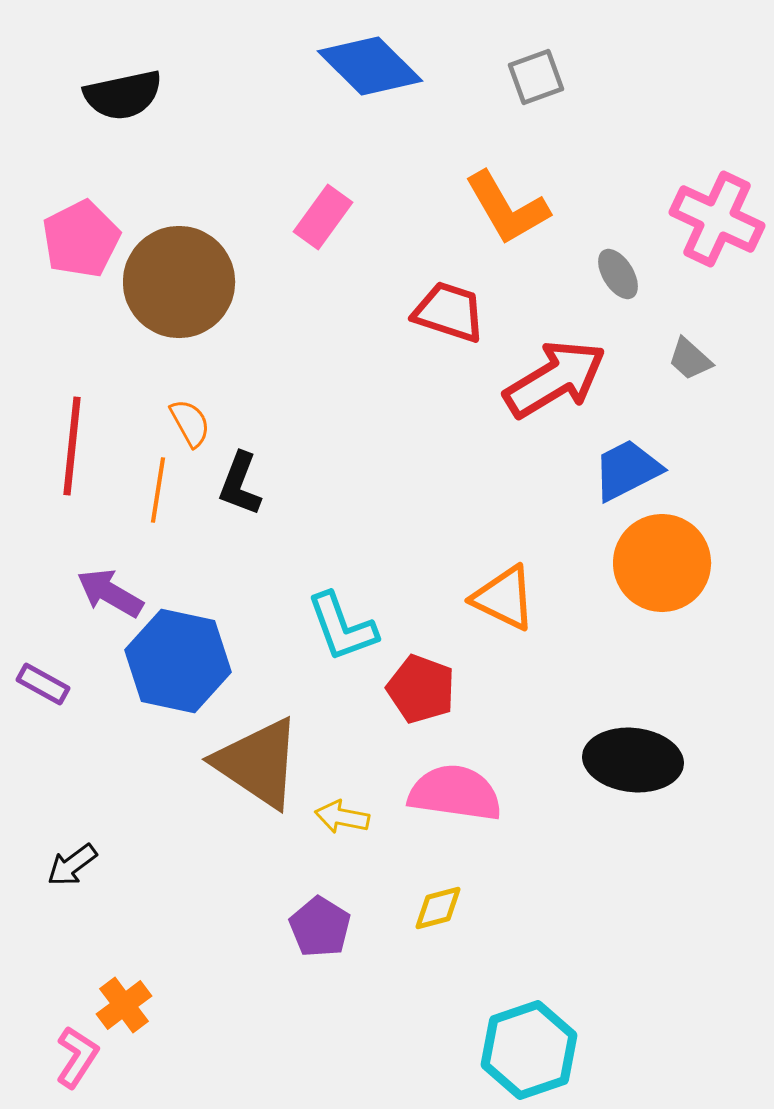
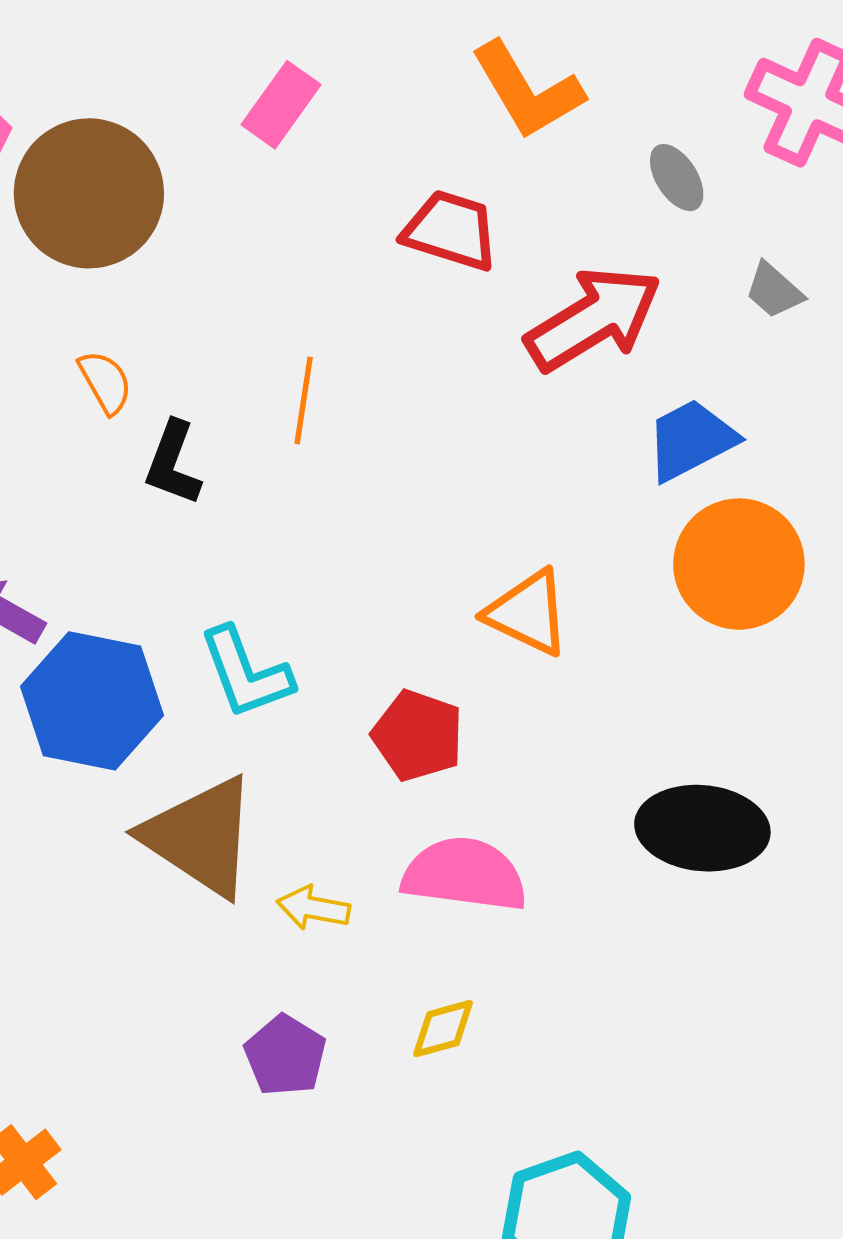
orange line: (158, 490) -> (304, 400), moved
cyan L-shape: (342, 627) -> (246, 673), moved

